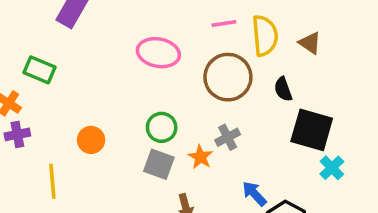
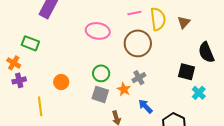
brown triangle: (310, 43) -> (184, 22), turned 40
black semicircle: (283, 89) -> (206, 52), moved, size x1.5
black square: (312, 130) -> (187, 72), size x0.7
blue arrow: (254, 194) -> (145, 106), moved

